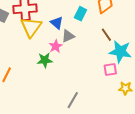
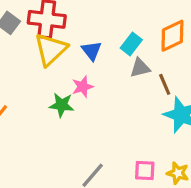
gray triangle: (68, 36) -> (140, 68), moved
pink square: (110, 70) -> (145, 171), moved

